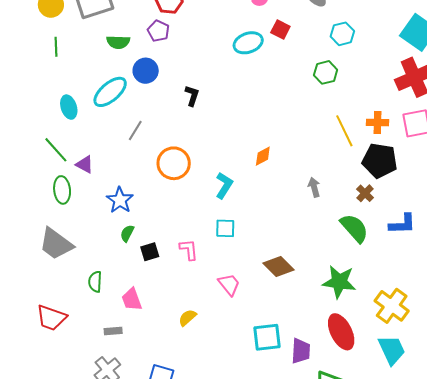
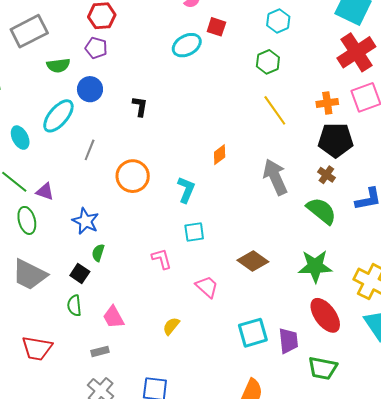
yellow line: (344, 131) -> (275, 110), moved
gray arrow: (314, 187) -> (275, 177), size x1.8
black square: (150, 252) -> (80, 273), moved, turned -30

